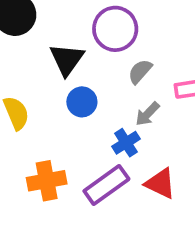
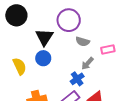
gray semicircle: (140, 71) -> (83, 42), turned -112
blue circle: (82, 102) -> (43, 58), moved

